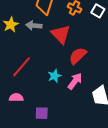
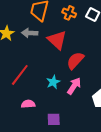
pink semicircle: (16, 97) -> (28, 104), moved
purple square: (42, 113) -> (54, 119), moved

